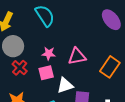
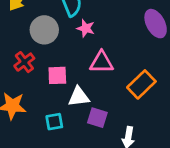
gray circle: (13, 46) -> (44, 30), moved
pink star: (49, 54) -> (86, 28), moved

